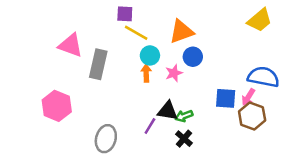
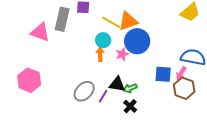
yellow line: (136, 33) -> (111, 22), moved
blue circle: (193, 57) -> (137, 41), size x1.6
gray rectangle: (98, 64) -> (62, 19), moved
gray ellipse: (106, 139) -> (84, 91), moved, turned 30

